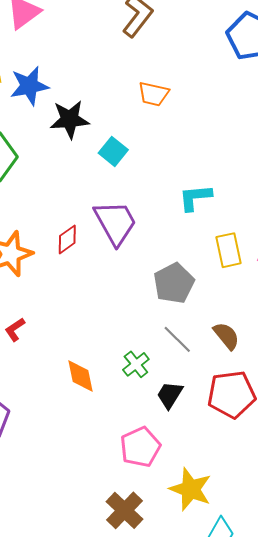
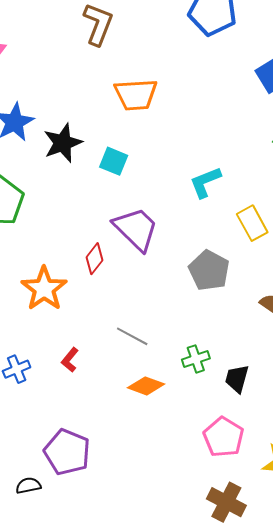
orange trapezoid: (154, 94) -> (136, 95), size x1.4
gray line: (177, 339) -> (132, 336), moved
green cross: (136, 364) -> (196, 359), turned 36
orange diamond: (81, 376) -> (146, 386), turned -42

